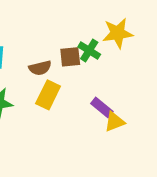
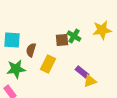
yellow star: (118, 33) -> (102, 30), moved
brown semicircle: (40, 68) -> (31, 50), moved, turned 120

